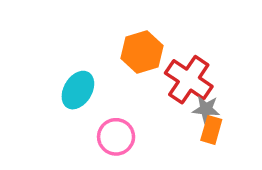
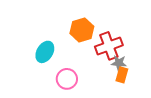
red cross: (189, 80) -> (109, 46), turned 36

